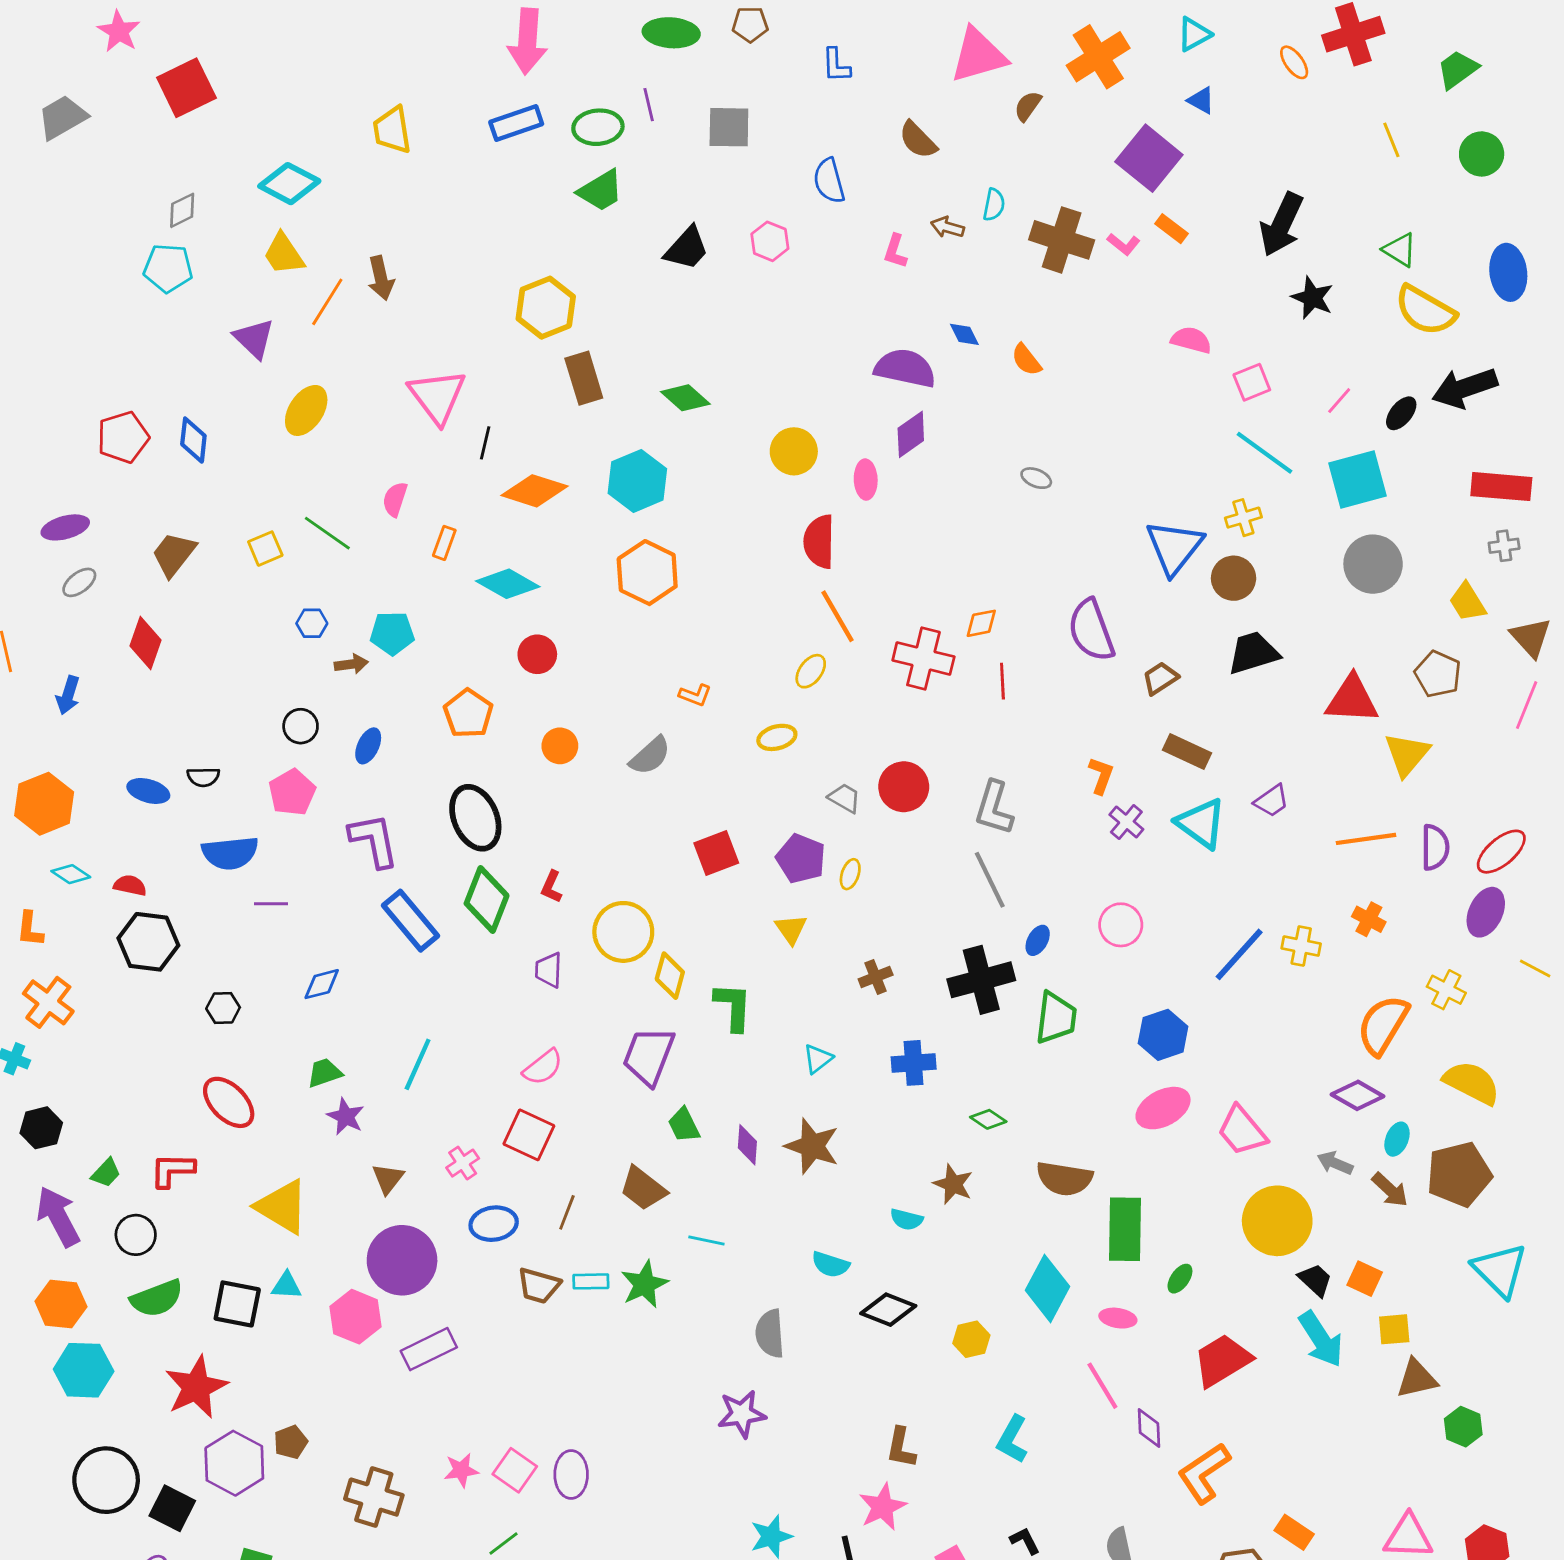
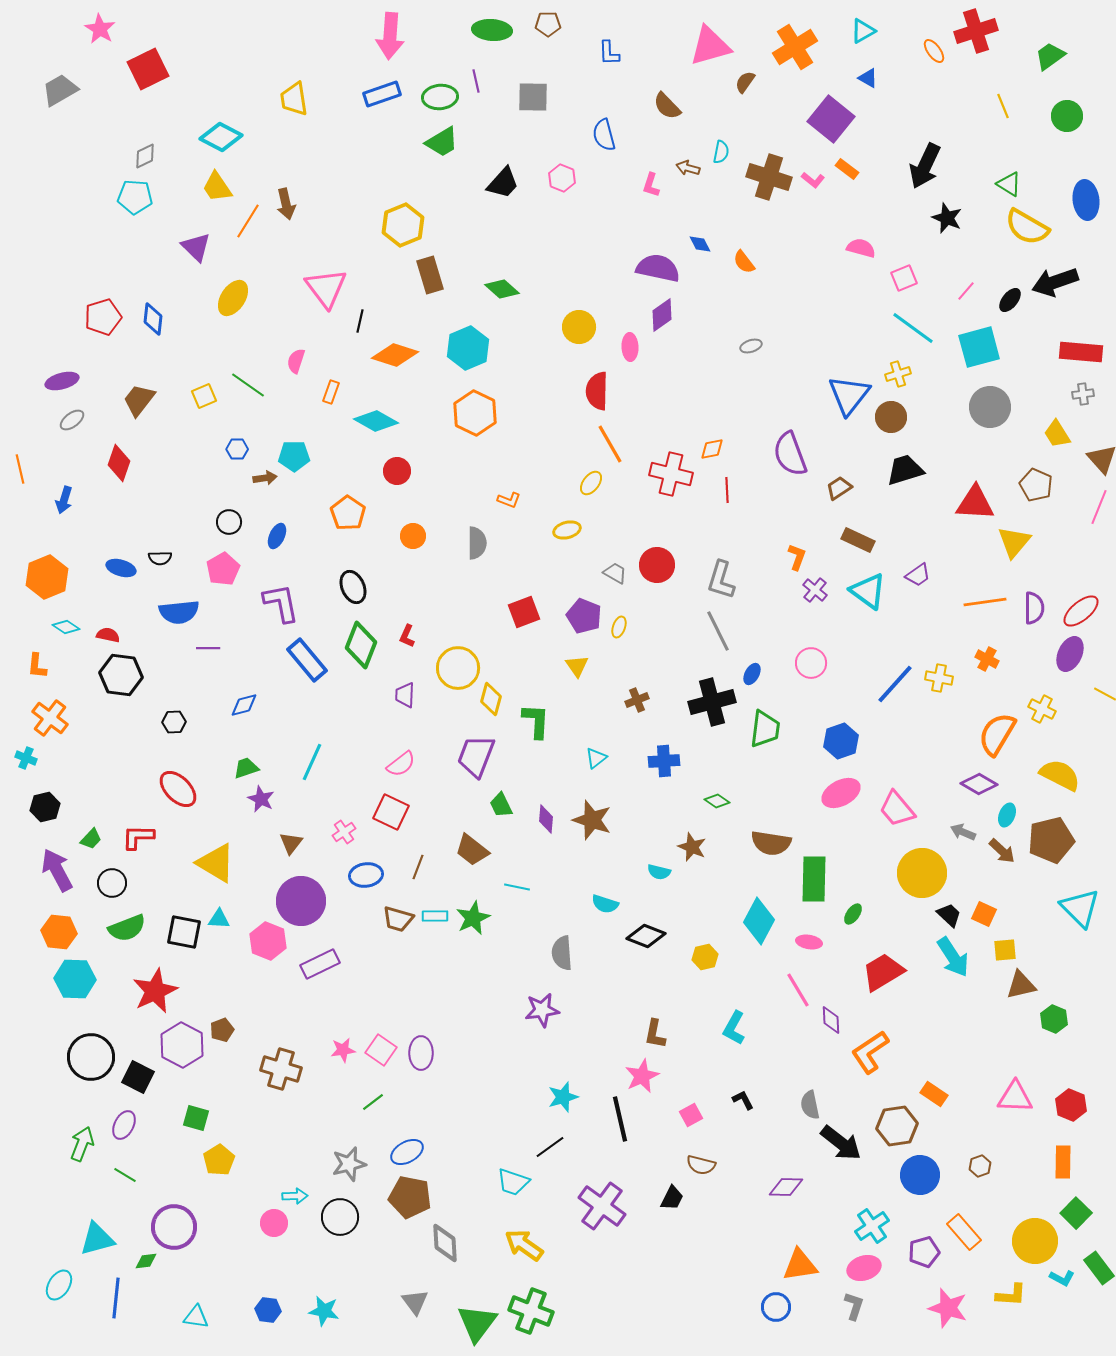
gray ellipse: (1036, 478) -> (751, 346), turned -40
gray semicircle: (650, 756) -> (477, 543), turned -48
black ellipse: (475, 818) -> (353, 587), size x0.7

